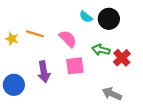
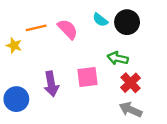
orange line: (35, 34) -> (36, 28), moved, turned -30
pink semicircle: (68, 39) -> (68, 29), moved
red cross: (122, 58) -> (131, 83), moved

